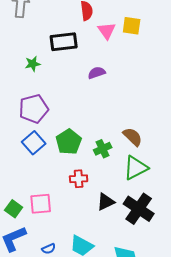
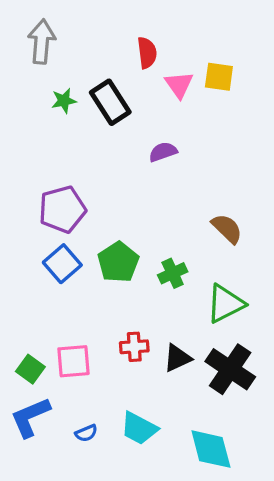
black rectangle: (64, 42) -> (110, 102), turned 64
green star: (33, 64) -> (64, 101), moved
brown semicircle: (133, 137) -> (227, 229), moved
red cross: (79, 179) -> (134, 347), moved

